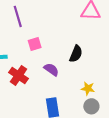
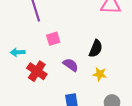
yellow star: (88, 88) -> (100, 74), moved

